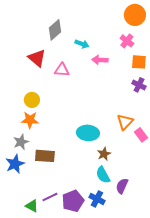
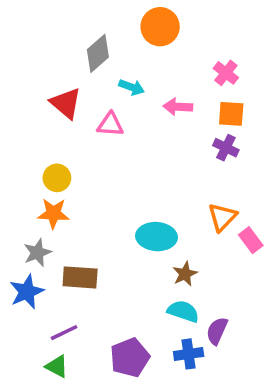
orange circle: (135, 15) -> (160, 27), moved
cyan arrow: (82, 44) -> (132, 87), moved
orange square: (139, 62) -> (231, 114), moved
purple cross: (139, 85) -> (226, 148), moved
cyan semicircle: (103, 175) -> (183, 311), turned 138
purple line: (50, 197) -> (64, 333), moved
blue cross: (97, 199) -> (189, 354), moved, turned -35

